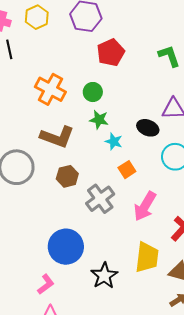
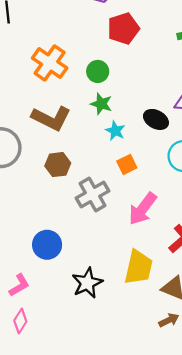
blue circle: (66, 247) -> (47, 245), size x0.7

